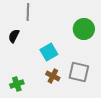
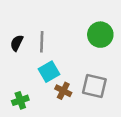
gray line: (28, 12) -> (42, 42), moved
cyan square: (49, 52) -> (49, 72), moved

